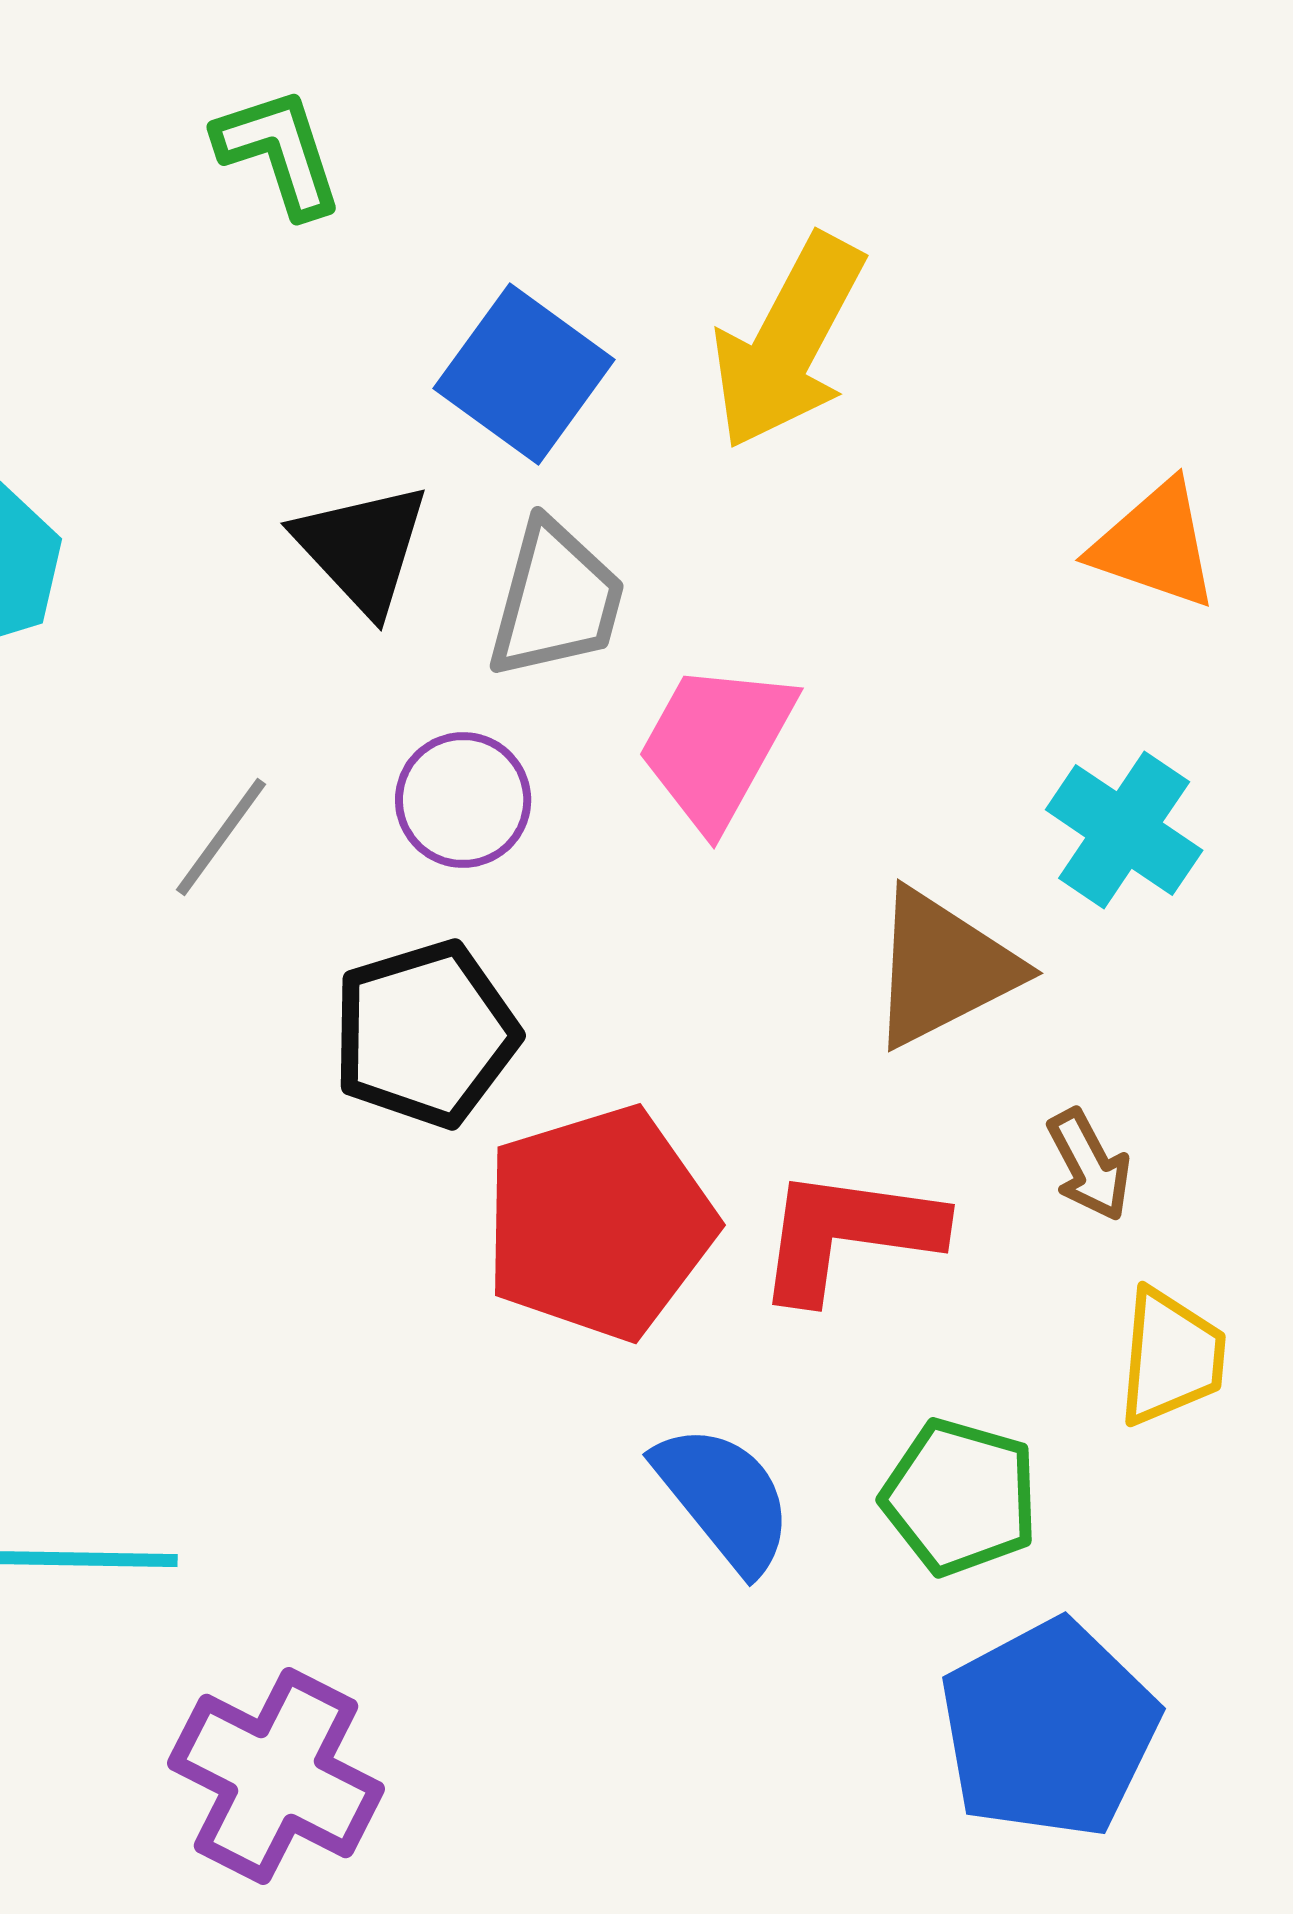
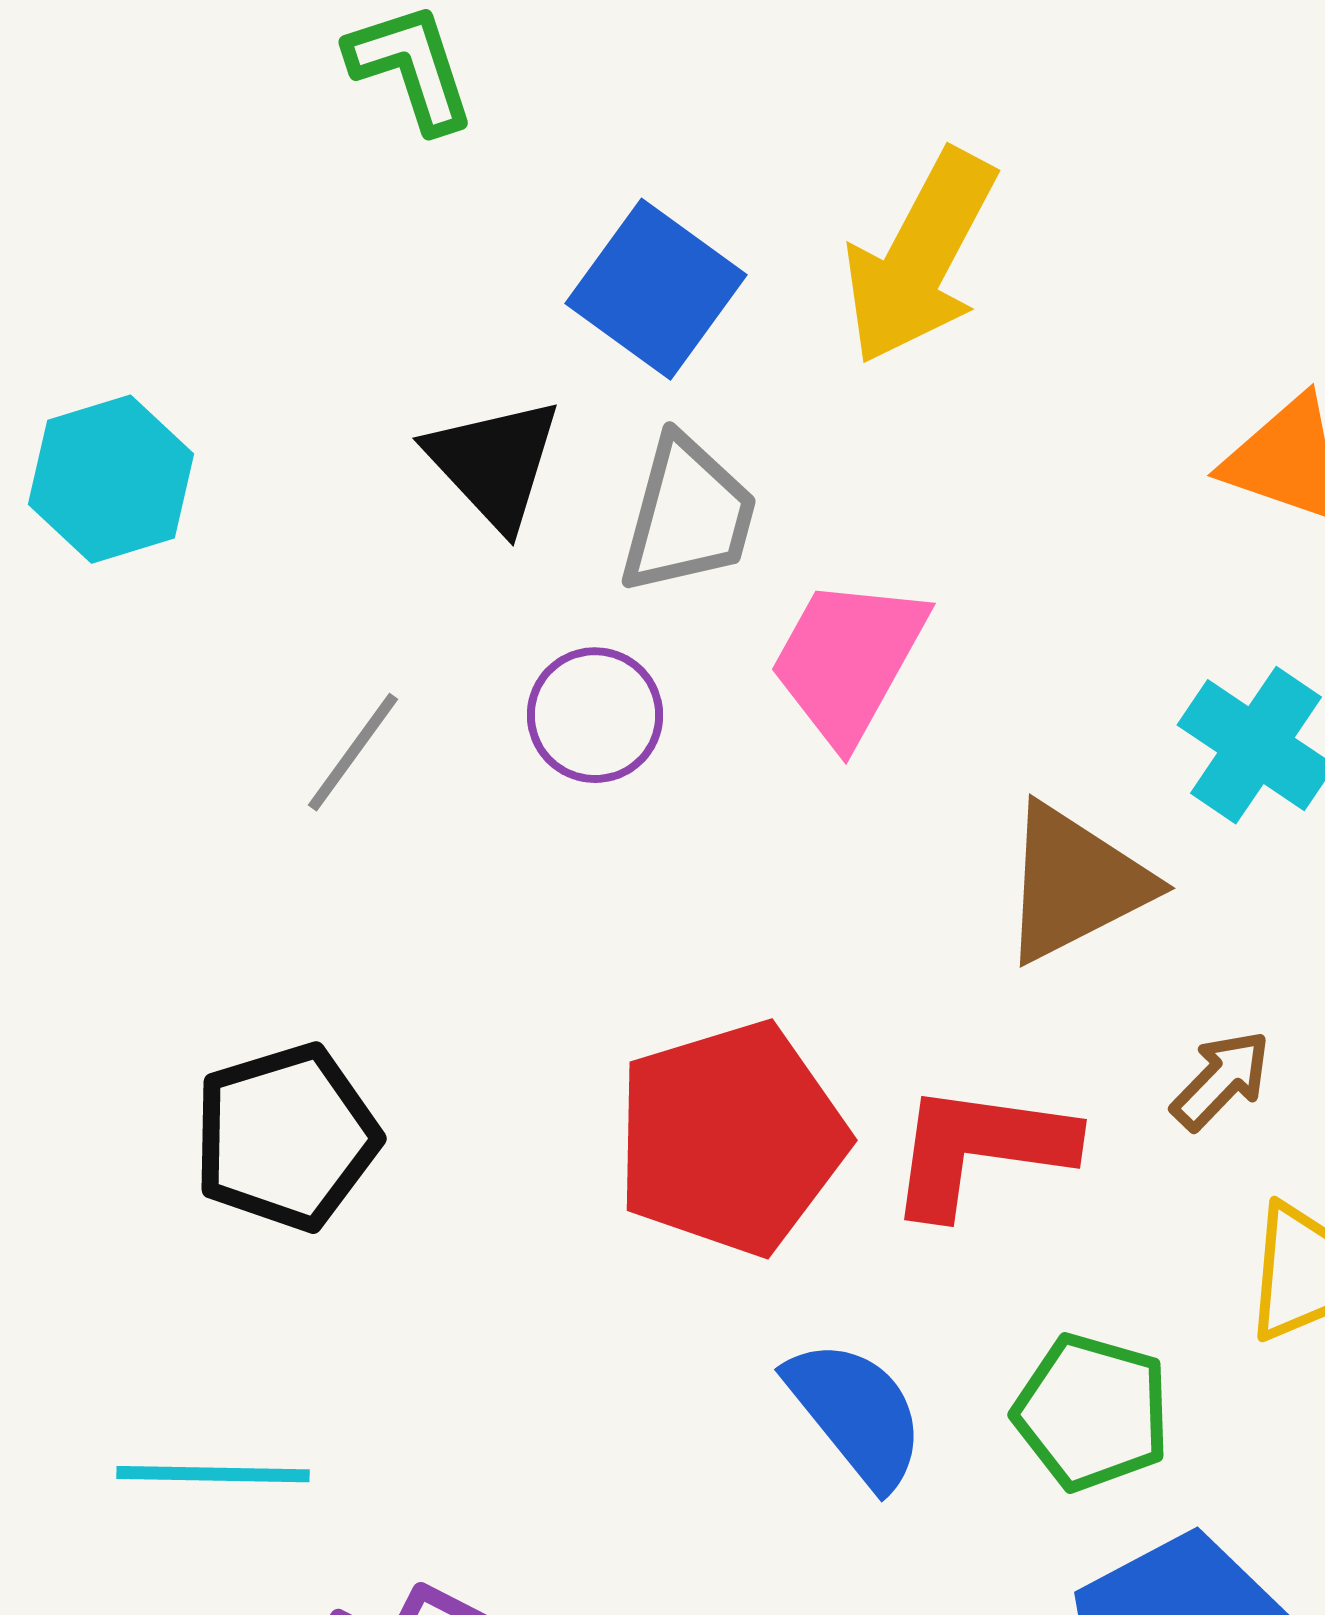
black pentagon: (425, 1034) -> (286, 1137), moved
brown arrow: (1089, 1165) -> (1221, 1080), turned -108

